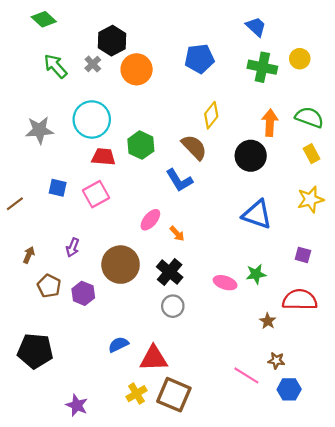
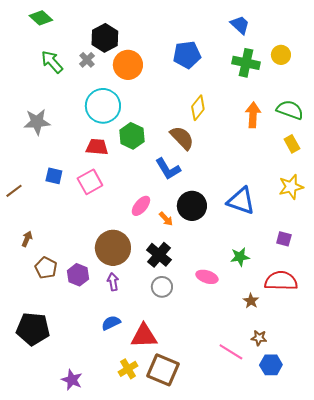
cyan circle: (92, 119) -> (103, 106), moved
black circle: (251, 156) -> (192, 206), moved
purple arrow: (73, 247) -> (113, 282), moved, turned 150
pink ellipse: (225, 283) -> (207, 277), moved

